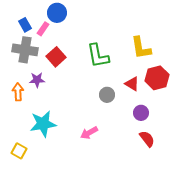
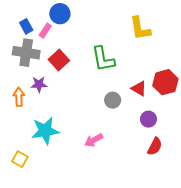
yellow L-shape: (141, 48) -> (140, 28), moved
red semicircle: (147, 139) -> (155, 146), turned 66

